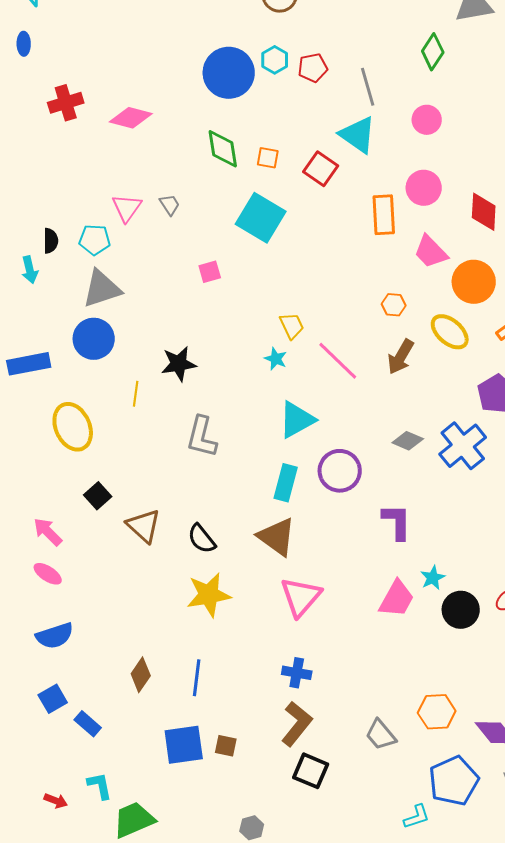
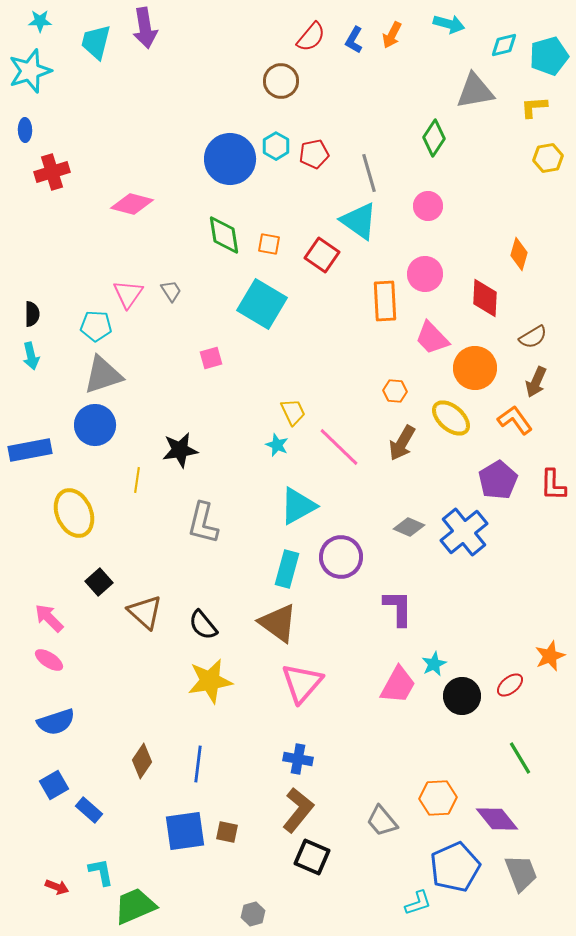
red cross: (66, 103) -> (52, 172), moved
black semicircle: (51, 241) -> (32, 314), moved

